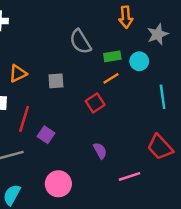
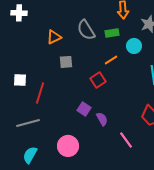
green rectangle: (112, 56) -> (112, 33), moved
orange triangle: (18, 74) -> (54, 37), moved
purple square: (46, 135) -> (84, 109), moved
pink line: (129, 176) -> (126, 140), turned 72

